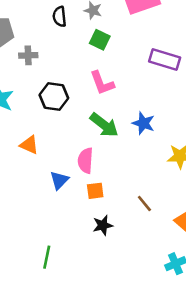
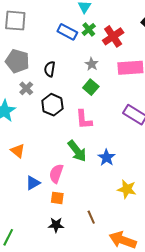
black semicircle: (59, 17) -> (50, 69), moved
gray cross: (28, 55) -> (26, 88), moved, turned 32
black hexagon: (54, 97) -> (52, 105), moved

